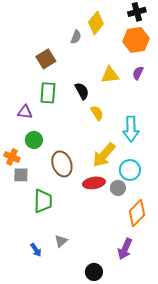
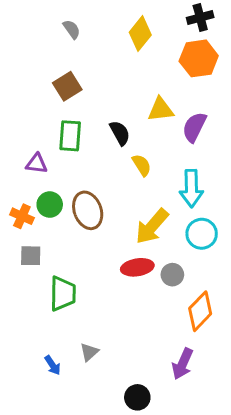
gray semicircle: (76, 37) -> (72, 29), moved, turned -56
purple semicircle: (138, 73) -> (194, 127), moved, size x1.5
orange cross: (12, 157) -> (22, 216), moved
brown ellipse: (62, 164) -> (88, 210), moved
cyan circle: (130, 170) -> (202, 234), moved

